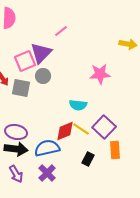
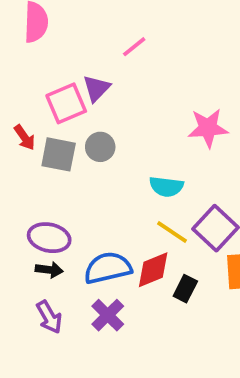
purple triangle: (41, 53) -> (96, 88), size x0.7
gray circle: (43, 76) -> (100, 147), moved
red diamond: (65, 131) -> (153, 270), moved
black arrow: (16, 149) -> (49, 270), size x0.6

